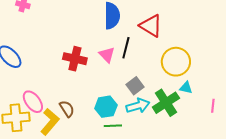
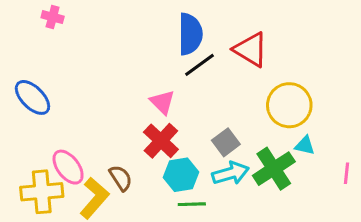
black line: (126, 48) -> (200, 65), moved, turned 40
pink triangle: (107, 55) -> (162, 102), moved
red cross: (75, 59) -> (161, 141), moved, turned 30

